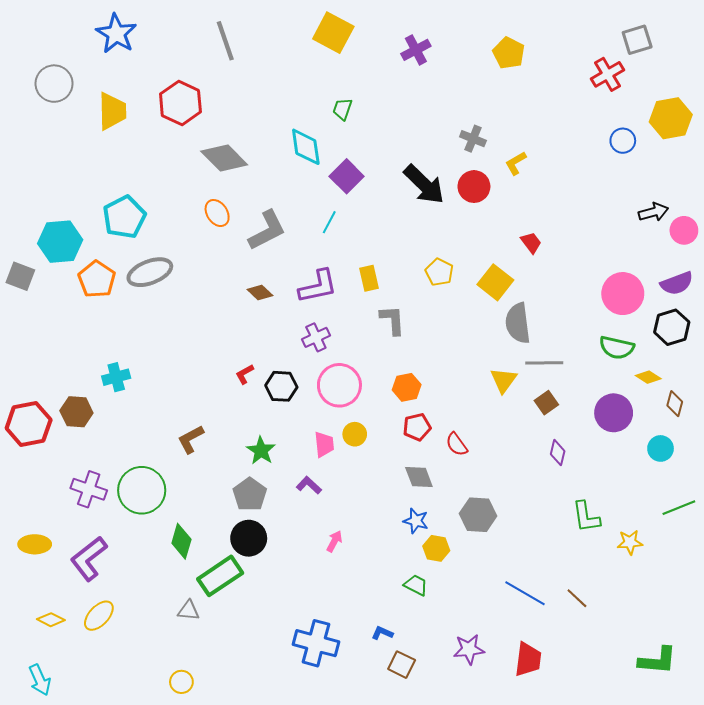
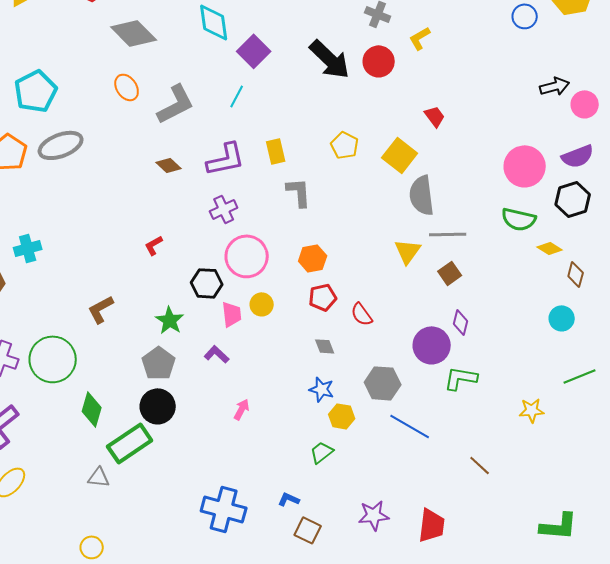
black hexagon: (281, 386) -> (207, 283), moved
purple circle: (614, 413) -> (432, 345), moved
gray diamond: (419, 477) -> (325, 346), size x0.7
green L-shape: (586, 517) -> (461, 378), moved, turned 108
green trapezoid: (416, 585) -> (322, 452), turned -65
blue line: (525, 593) -> (410, 426), moved

